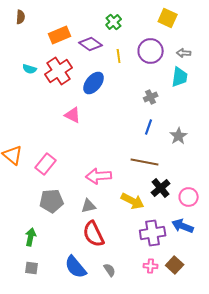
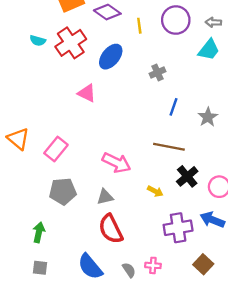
cyan trapezoid: (180, 77) -> (209, 50), turned 30
gray cross: (151, 97) -> (158, 73), moved
pink arrow: (99, 176) -> (116, 163), turned -150
yellow arrow: (133, 201) -> (155, 191), size x0.6
pink cross: (151, 266) -> (153, 265), moved

